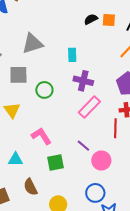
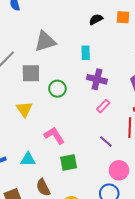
black semicircle: (91, 19) -> (96, 19), moved
pink rectangle: (89, 107) -> (103, 106), size x0.6
purple line: (83, 146) -> (106, 141), moved
pink circle: (101, 161) -> (119, 170), moved

